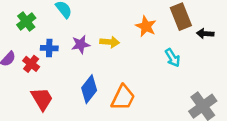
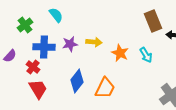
orange star: (146, 26) -> (120, 53), moved
blue cross: (49, 48) -> (44, 47), size x1.5
red cross: (31, 64) -> (33, 67), moved

